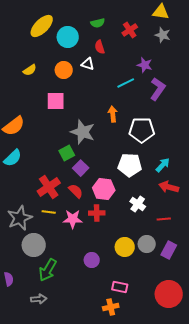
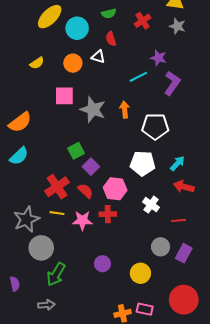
gray star: (83, 132) -> (93, 110), moved
yellow circle: (125, 247) -> (140, 273), moved
pink rectangle: (120, 287) -> (145, 309), moved

